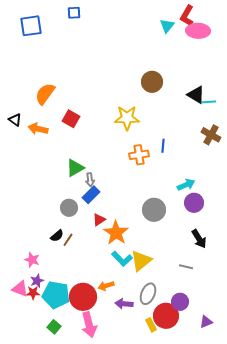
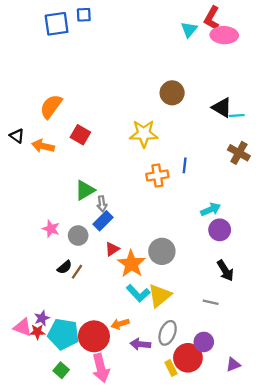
blue square: (31, 26) -> (57, 24), moved
gray circle: (154, 210) -> (162, 251), moved
pink star: (32, 260) -> (51, 229), moved

